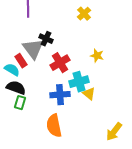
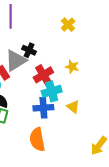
gray triangle: (33, 49) -> (16, 61), turned 35
yellow star: (97, 56) -> (72, 67), moved
cyan cross: (79, 82) -> (52, 91), moved

